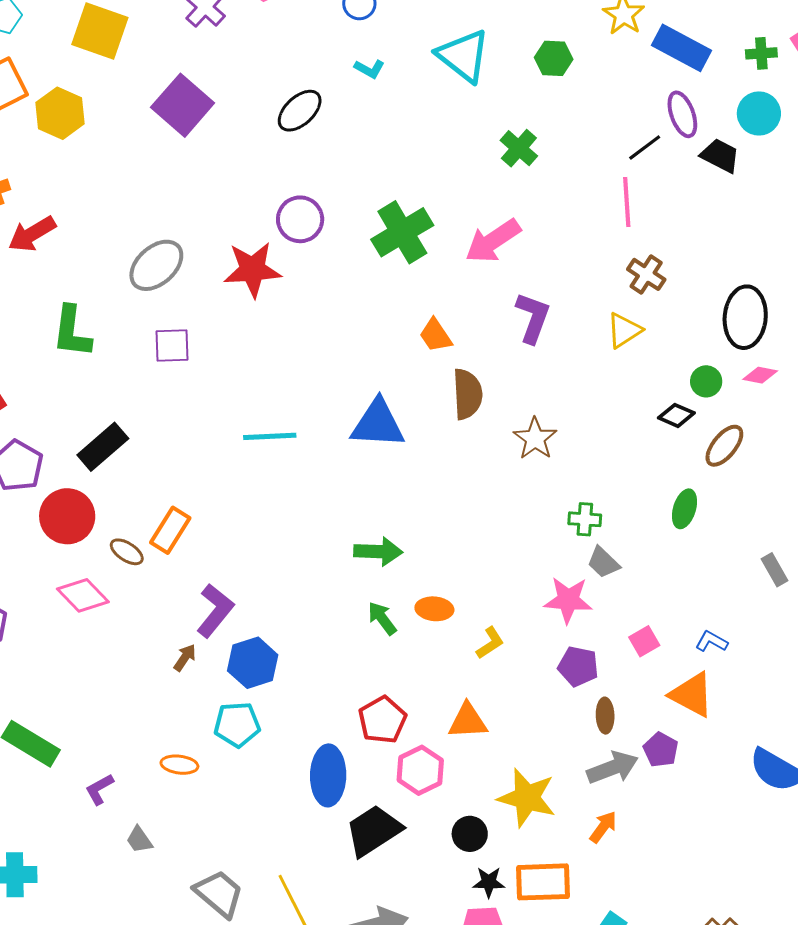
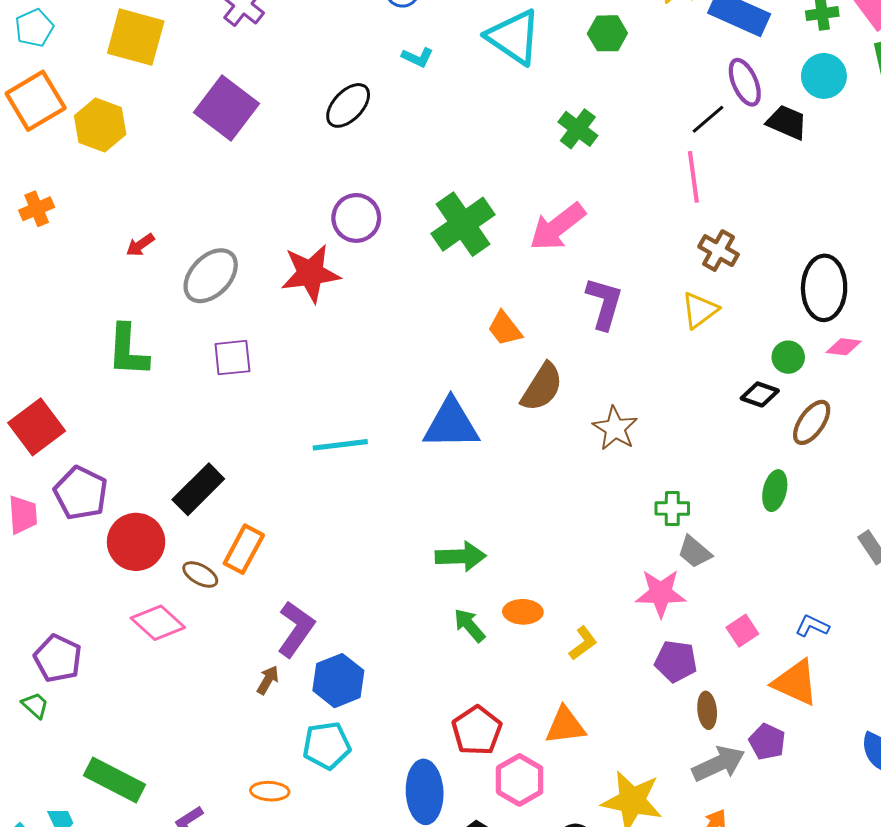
red arrow: (32, 234) -> (140, 245), moved, size x0.6
brown semicircle: (467, 394) -> (542, 387), turned 39
black rectangle: (103, 447) -> (198, 489), moved

